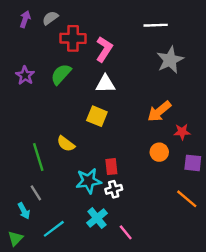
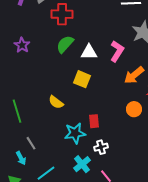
pink L-shape: (104, 49) -> (117, 51), moved
green semicircle: (61, 74) -> (65, 44), moved
green line: (38, 157) -> (17, 111), moved
white cross: (114, 189) -> (101, 147), moved

